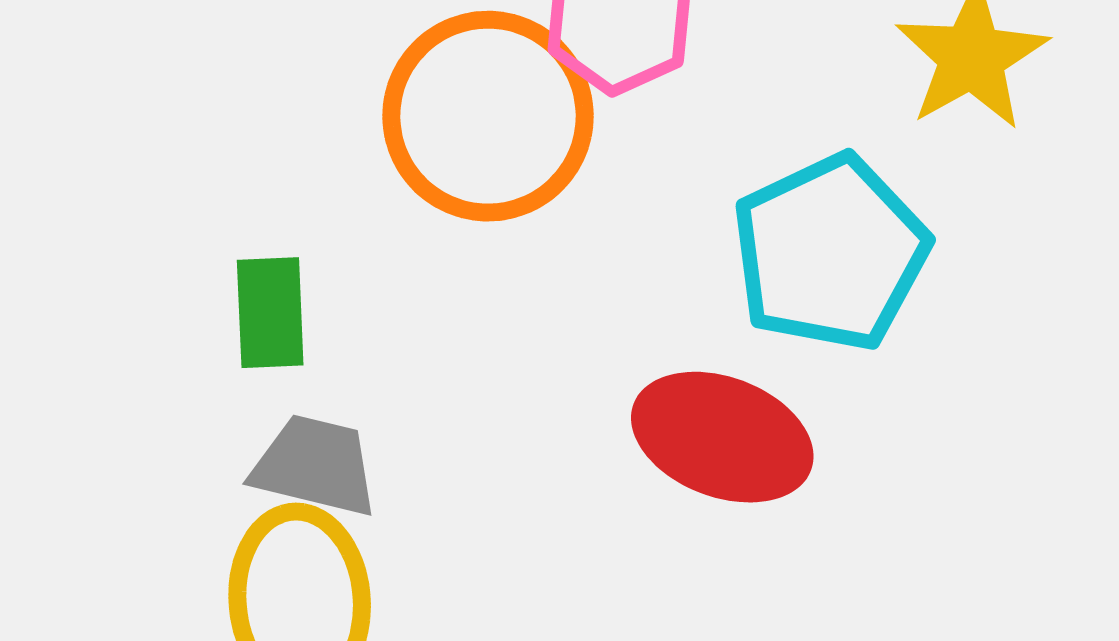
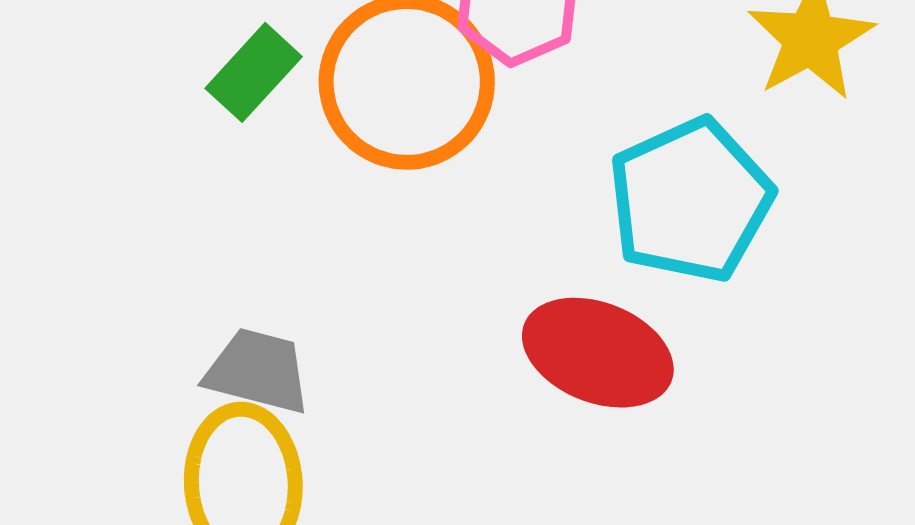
green rectangle: (270, 313) -> (254, 72), moved, turned 44

